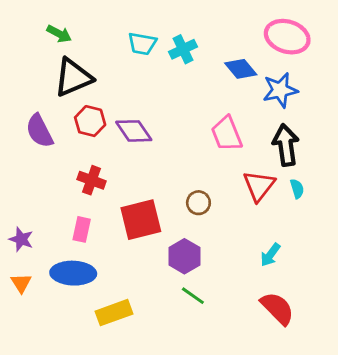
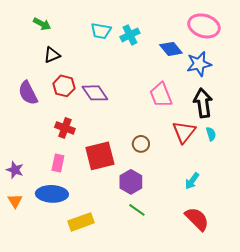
black triangle: (73, 77) -> (52, 55), size x0.6

